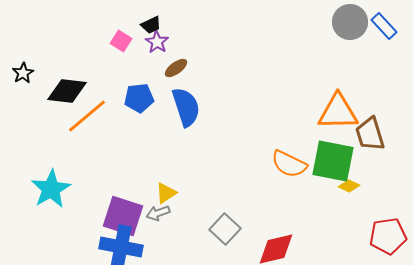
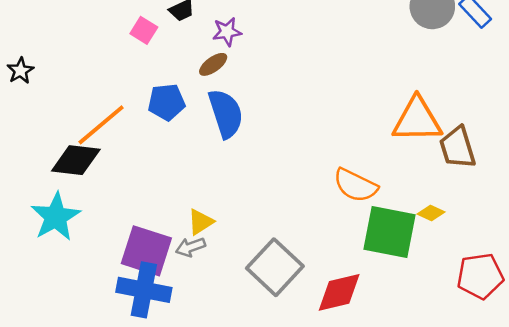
purple star: (157, 42) -> (227, 32), moved, turned 30
black diamond: (67, 91) -> (76, 160), moved
green square: (333, 161) -> (389, 232), moved
gray square: (225, 229) -> (275, 267), size x1.4

